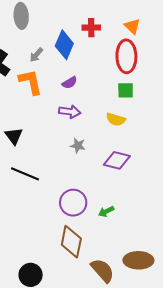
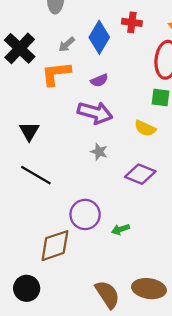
orange L-shape: (31, 82) -> (56, 74), turned -92
purple arrow: (70, 112) -> (95, 113), size x1.4
brown diamond: (71, 242) -> (55, 246), moved, turned 52

